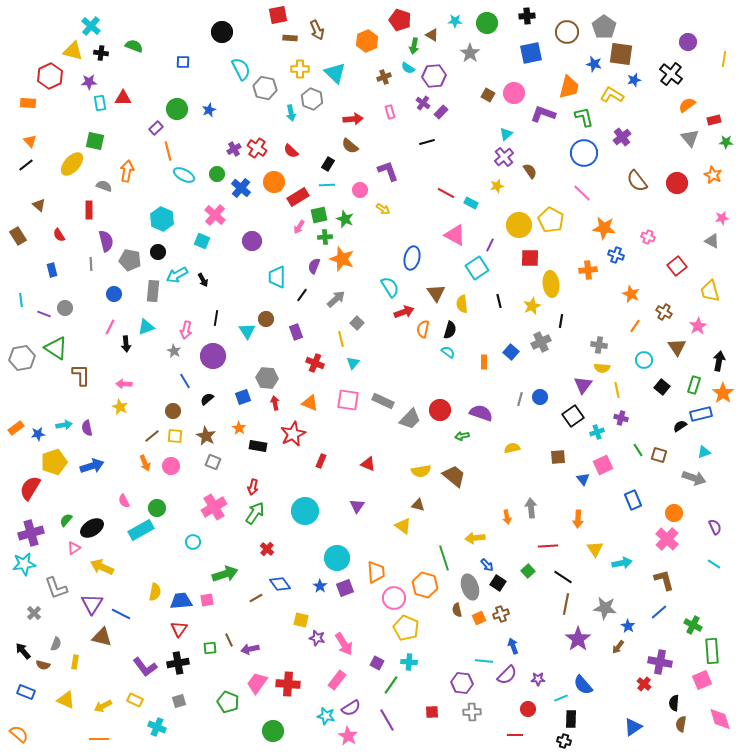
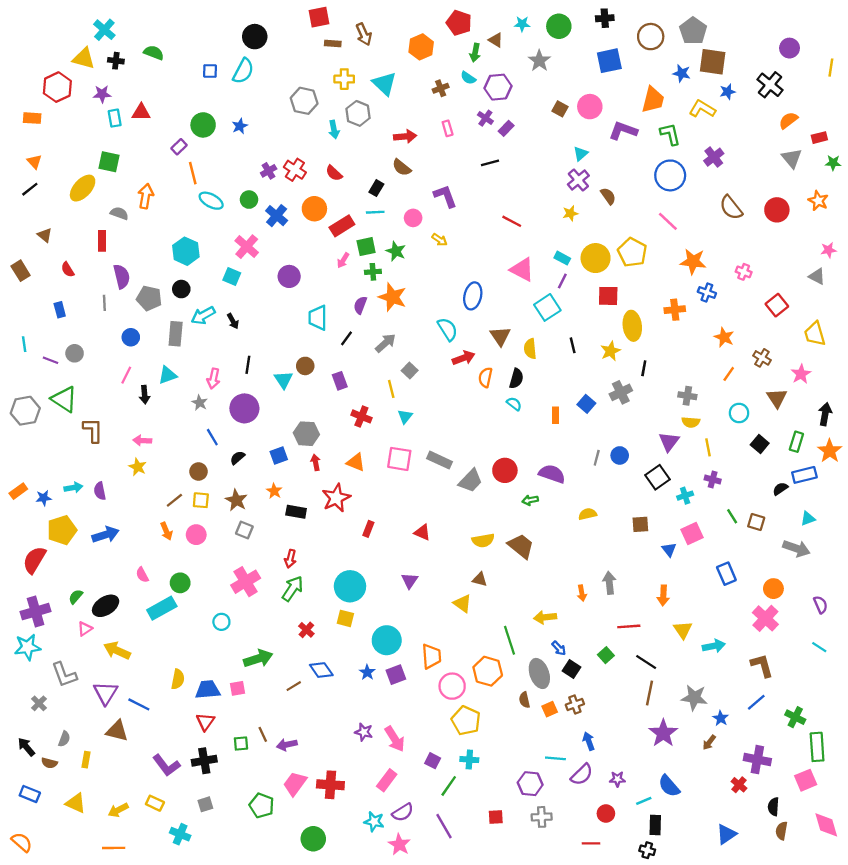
cyan semicircle: (241, 69) -> (243, 71), moved, turned 55
cyan rectangle: (471, 203) -> (562, 258), moved
yellow square: (301, 620) -> (345, 618), moved

